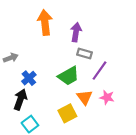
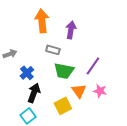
gray rectangle: (85, 53) -> (53, 50), moved
green trapezoid: (68, 76) -> (64, 71), turned 40
black arrow: (20, 99) -> (34, 93), moved

